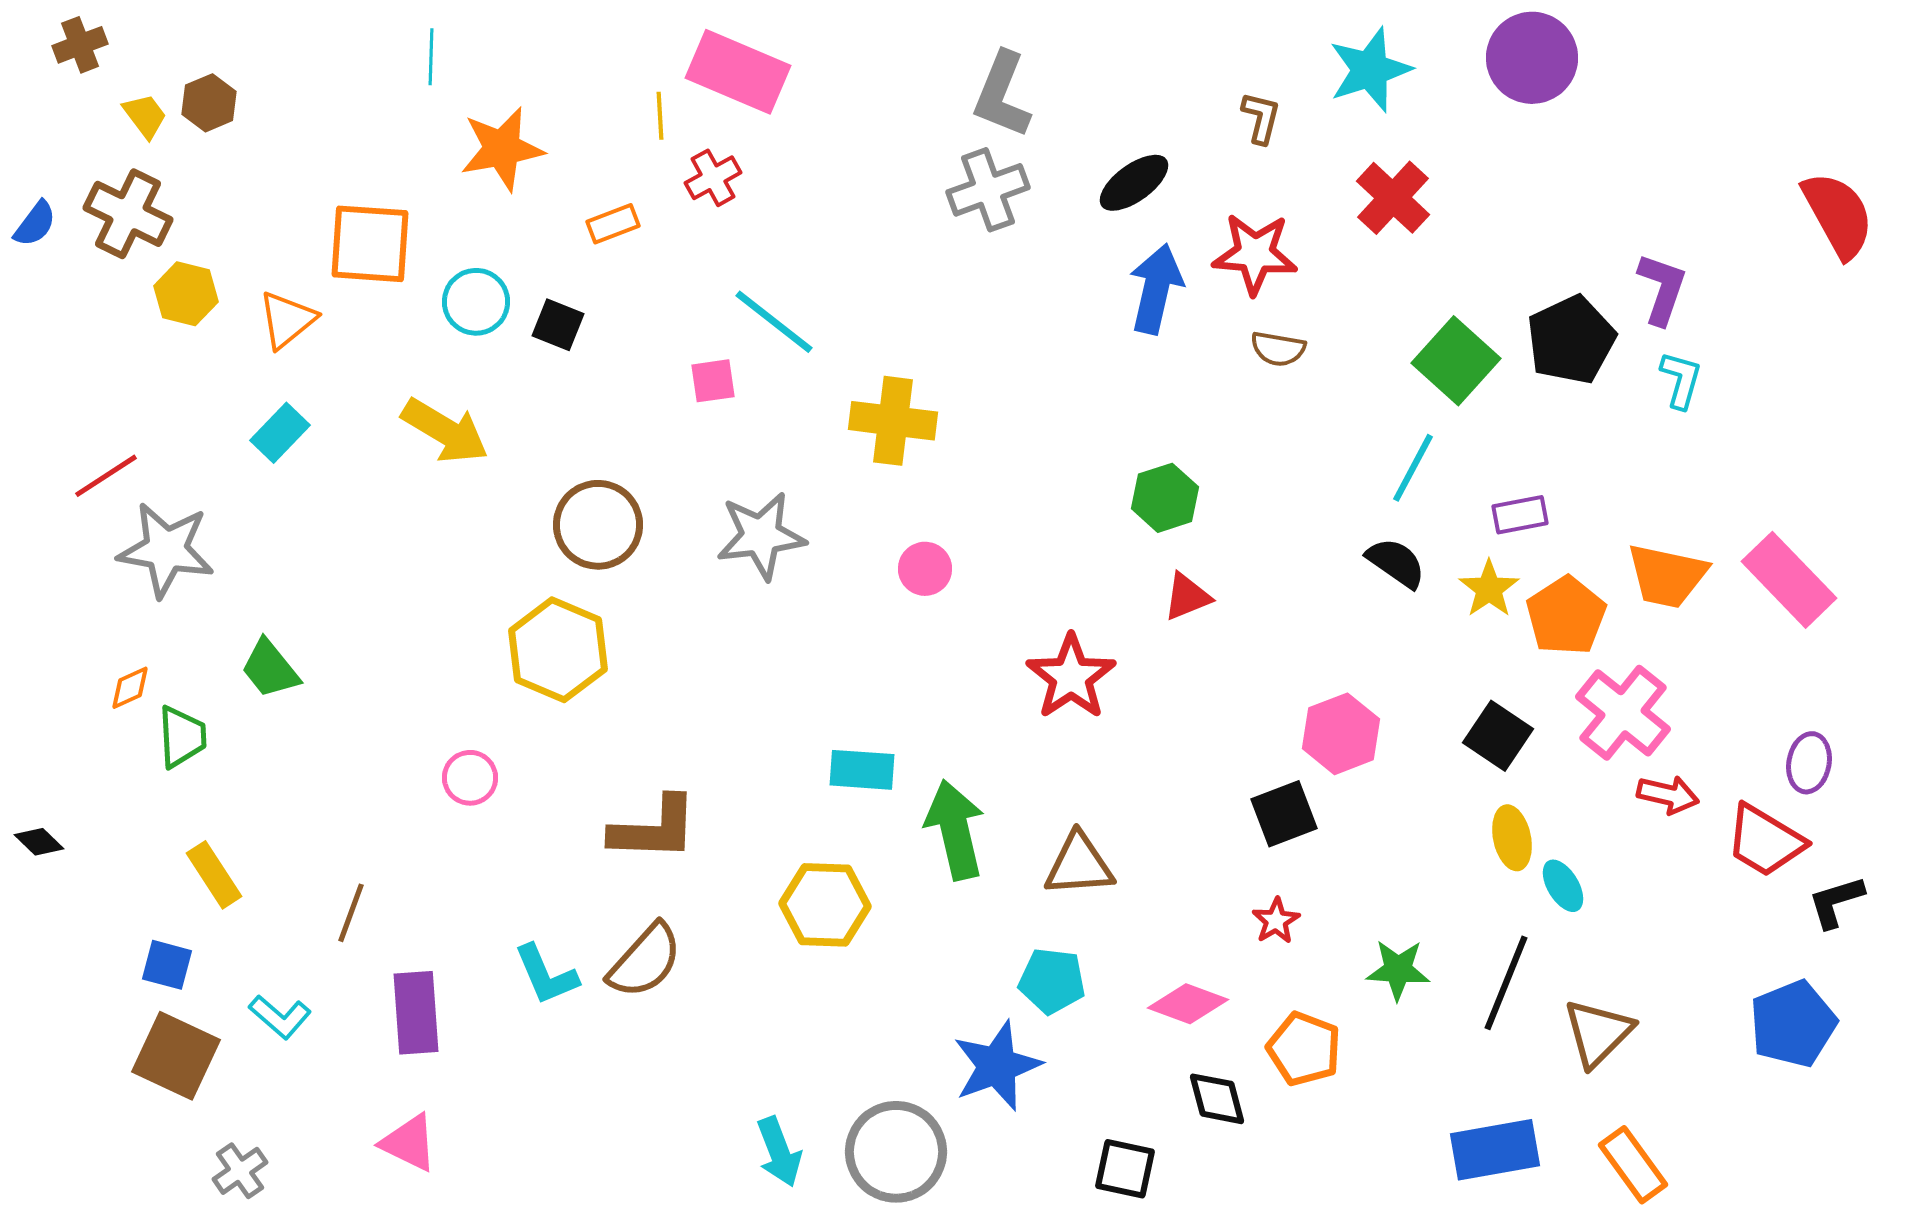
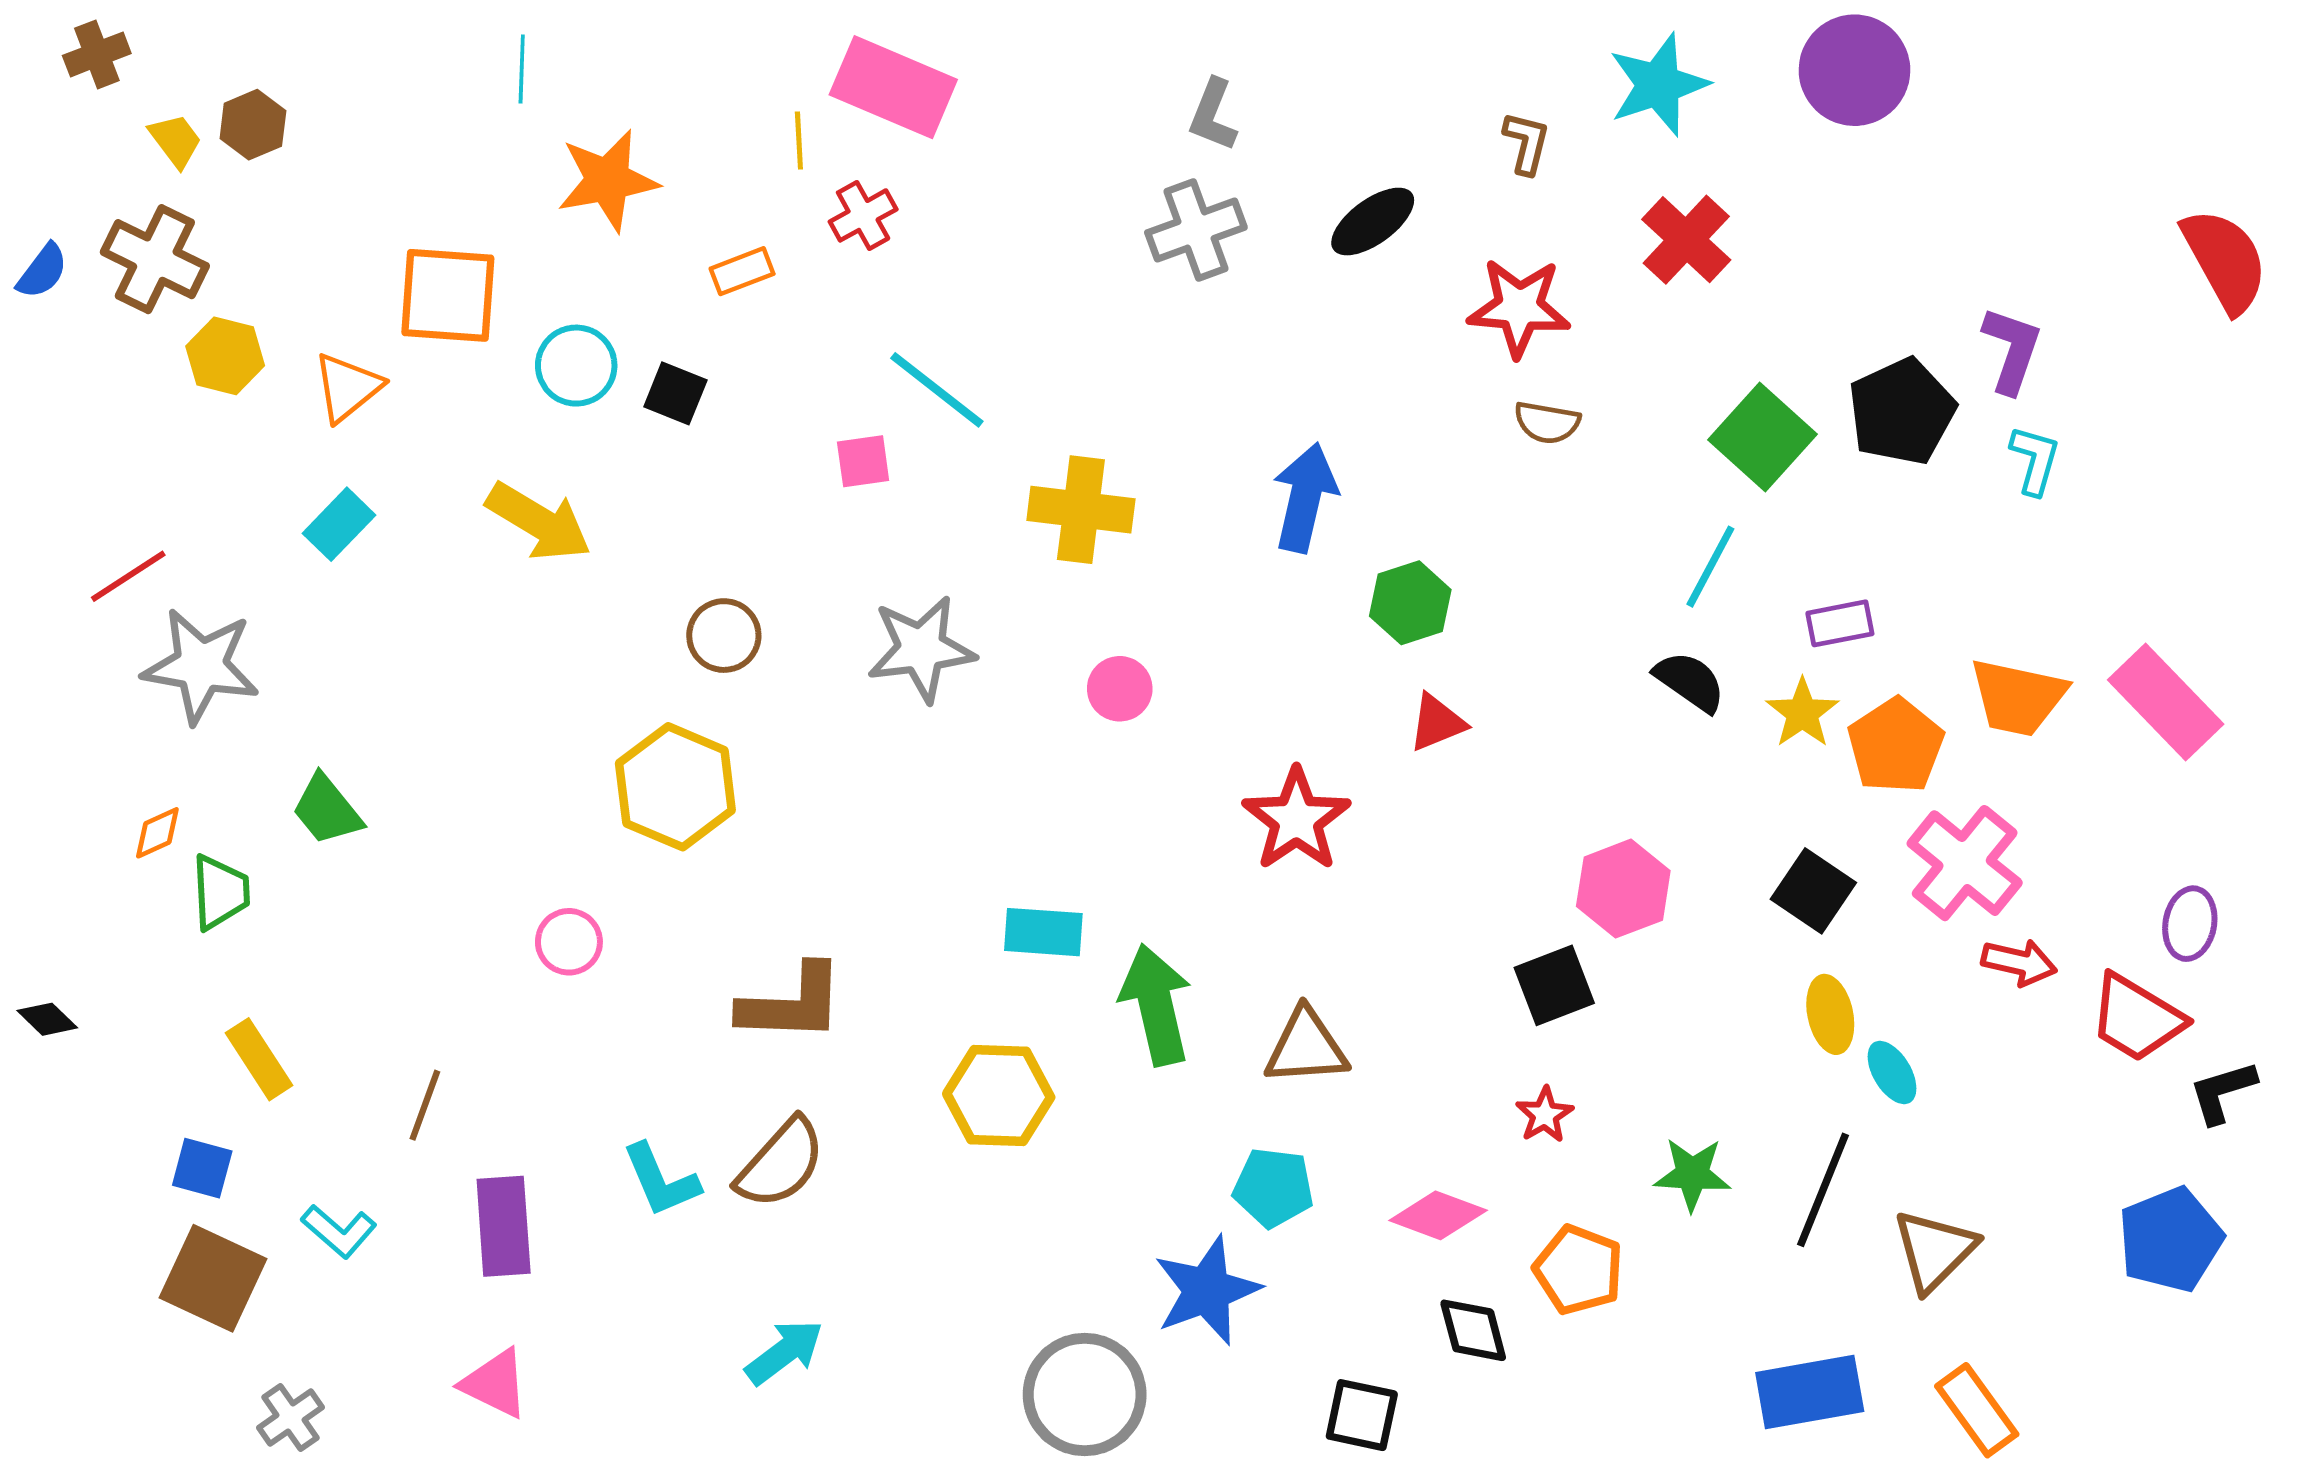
gray L-shape: (1002, 95) -> (1213, 115), size x0.7
blue arrow: (1156, 289) -> (1305, 498), moved
brown circle: (598, 525) -> (724, 636), size x0.7
cyan arrow: (779, 1152) -> (784, 1352), moved, turned -106

